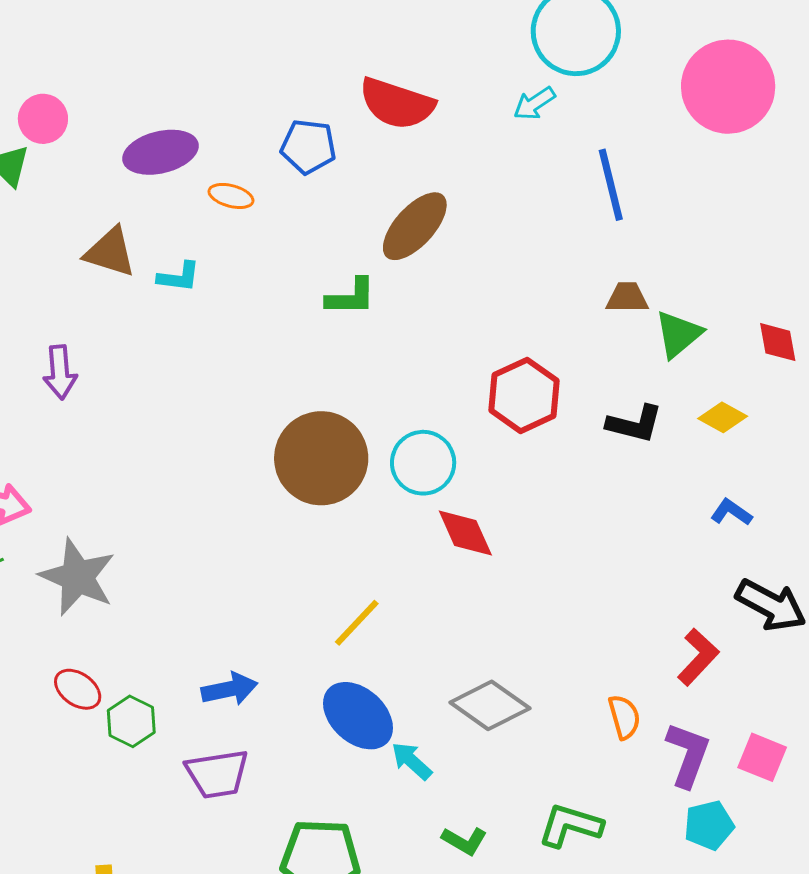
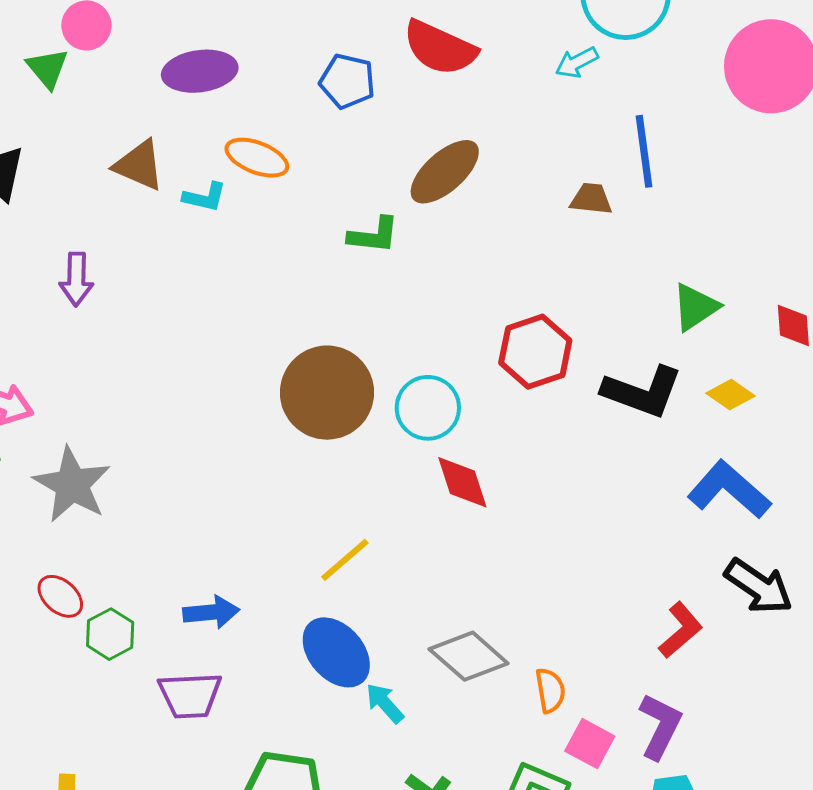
orange ellipse: (231, 196) -> (257, 158), moved, size x1.4
brown trapezoid: (627, 298) -> (591, 199), moved
black L-shape: (635, 424) -> (642, 392), size x1.4
blue L-shape: (731, 512) -> (729, 490), size x2.0
orange semicircle: (624, 717) -> (550, 690), moved
pink square: (762, 757) -> (590, 744), moved

